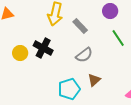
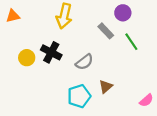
gray rectangle: (80, 26) -> (106, 31), moved
gray semicircle: (84, 55) -> (84, 62), moved

